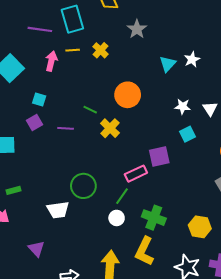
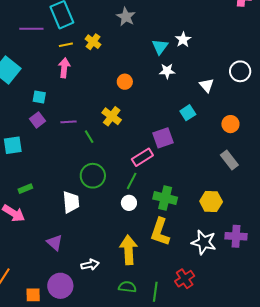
pink arrow: (51, 61) -> (64, 68), moved
orange circle: (128, 95) -> (125, 82), size x0.6
white star: (183, 106) -> (167, 71), moved
green line: (90, 110) -> (89, 137), moved, turned 40
white trapezoid: (58, 210) -> (71, 202), turned -80

